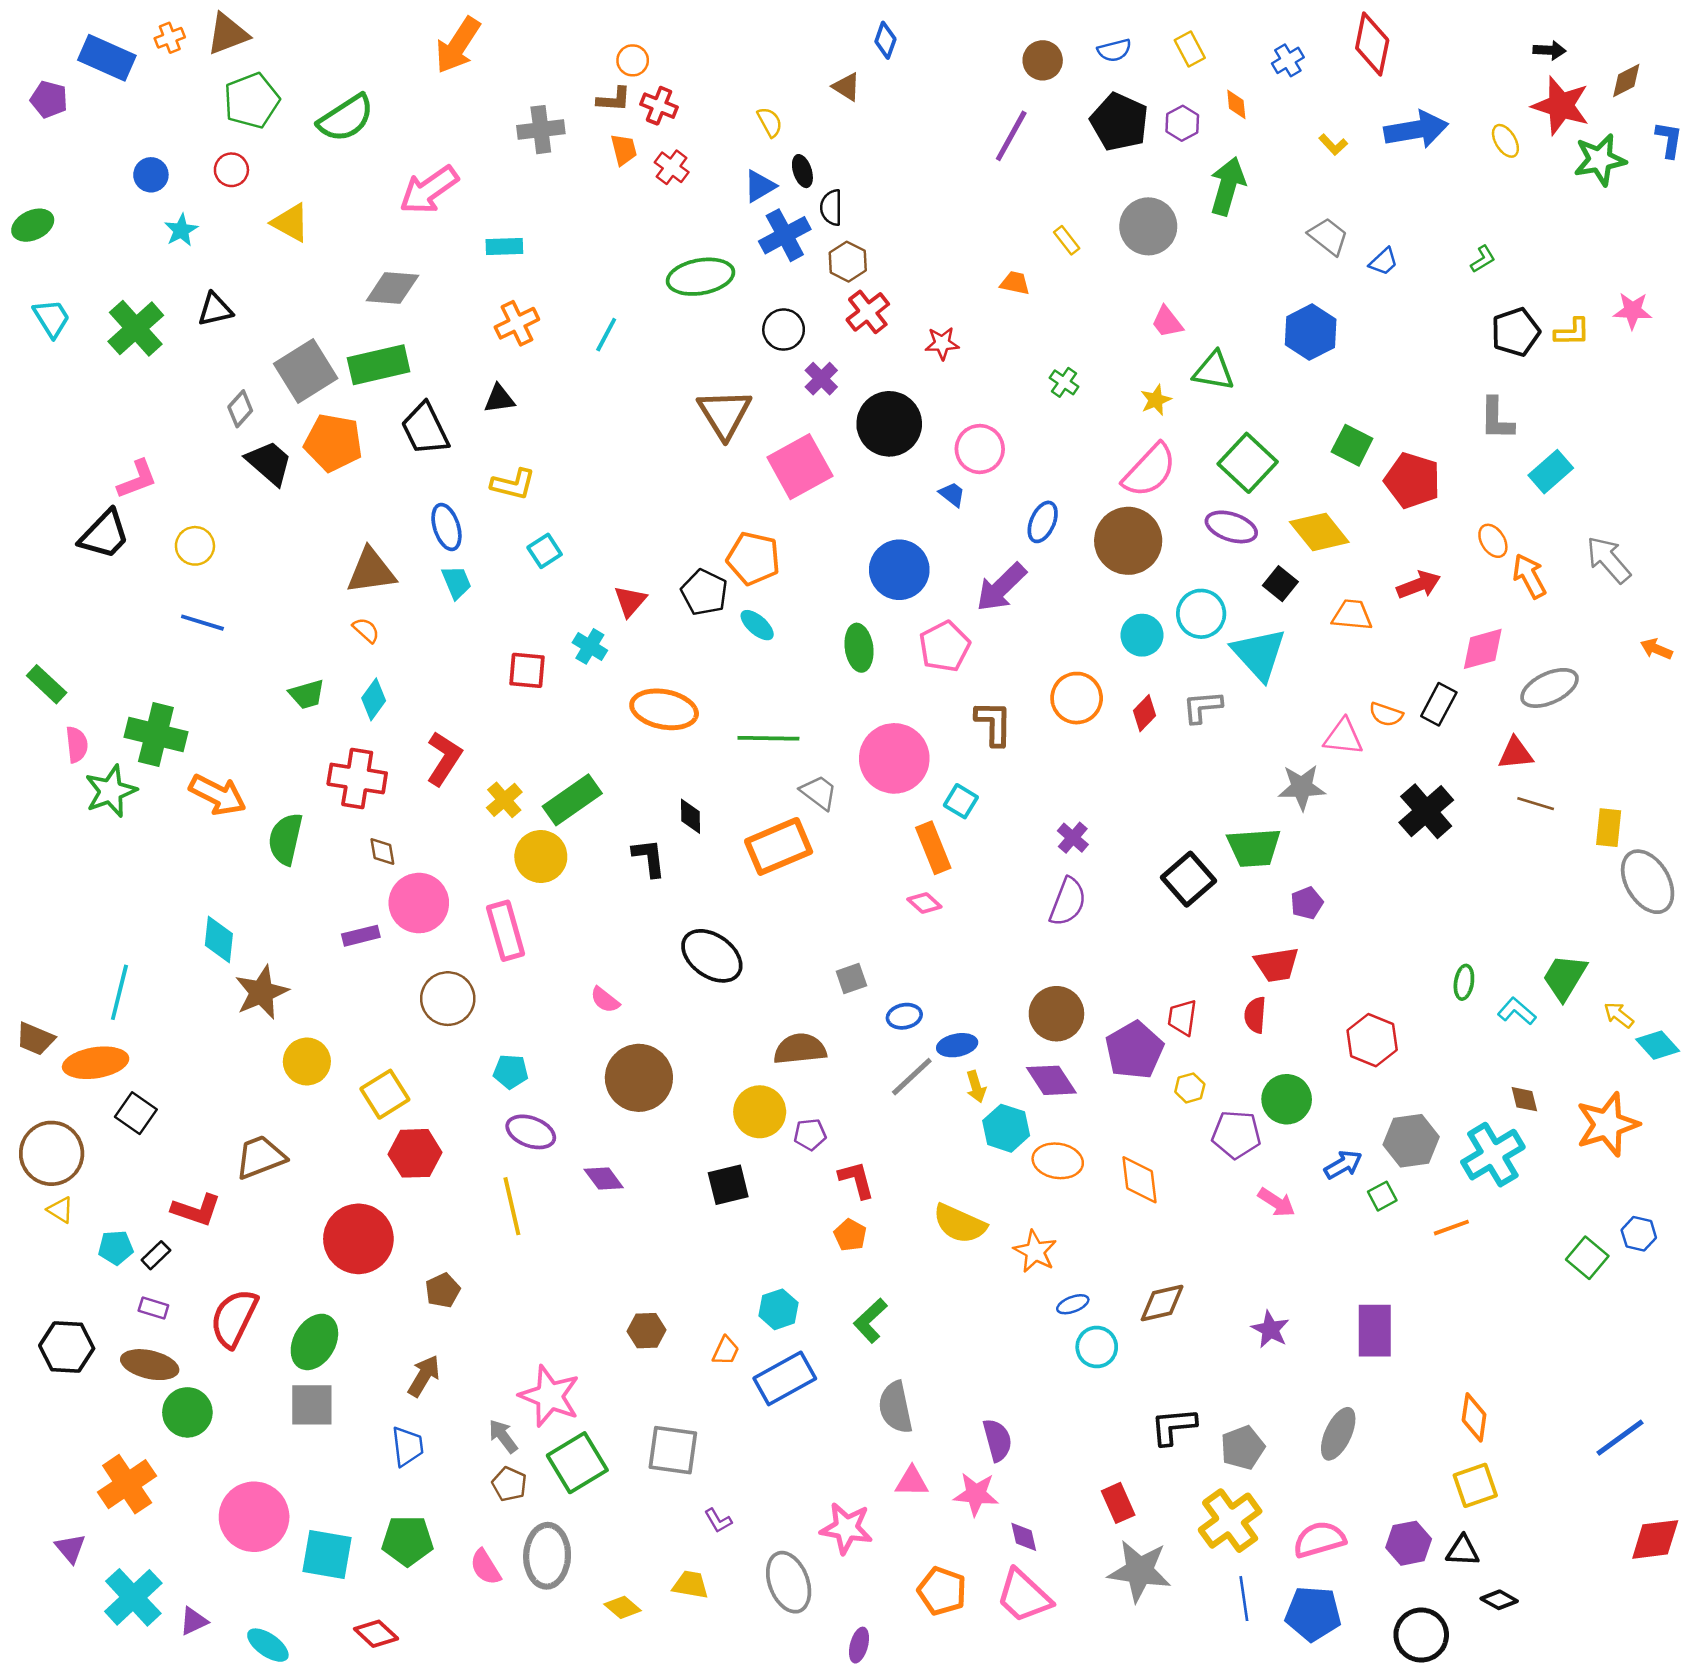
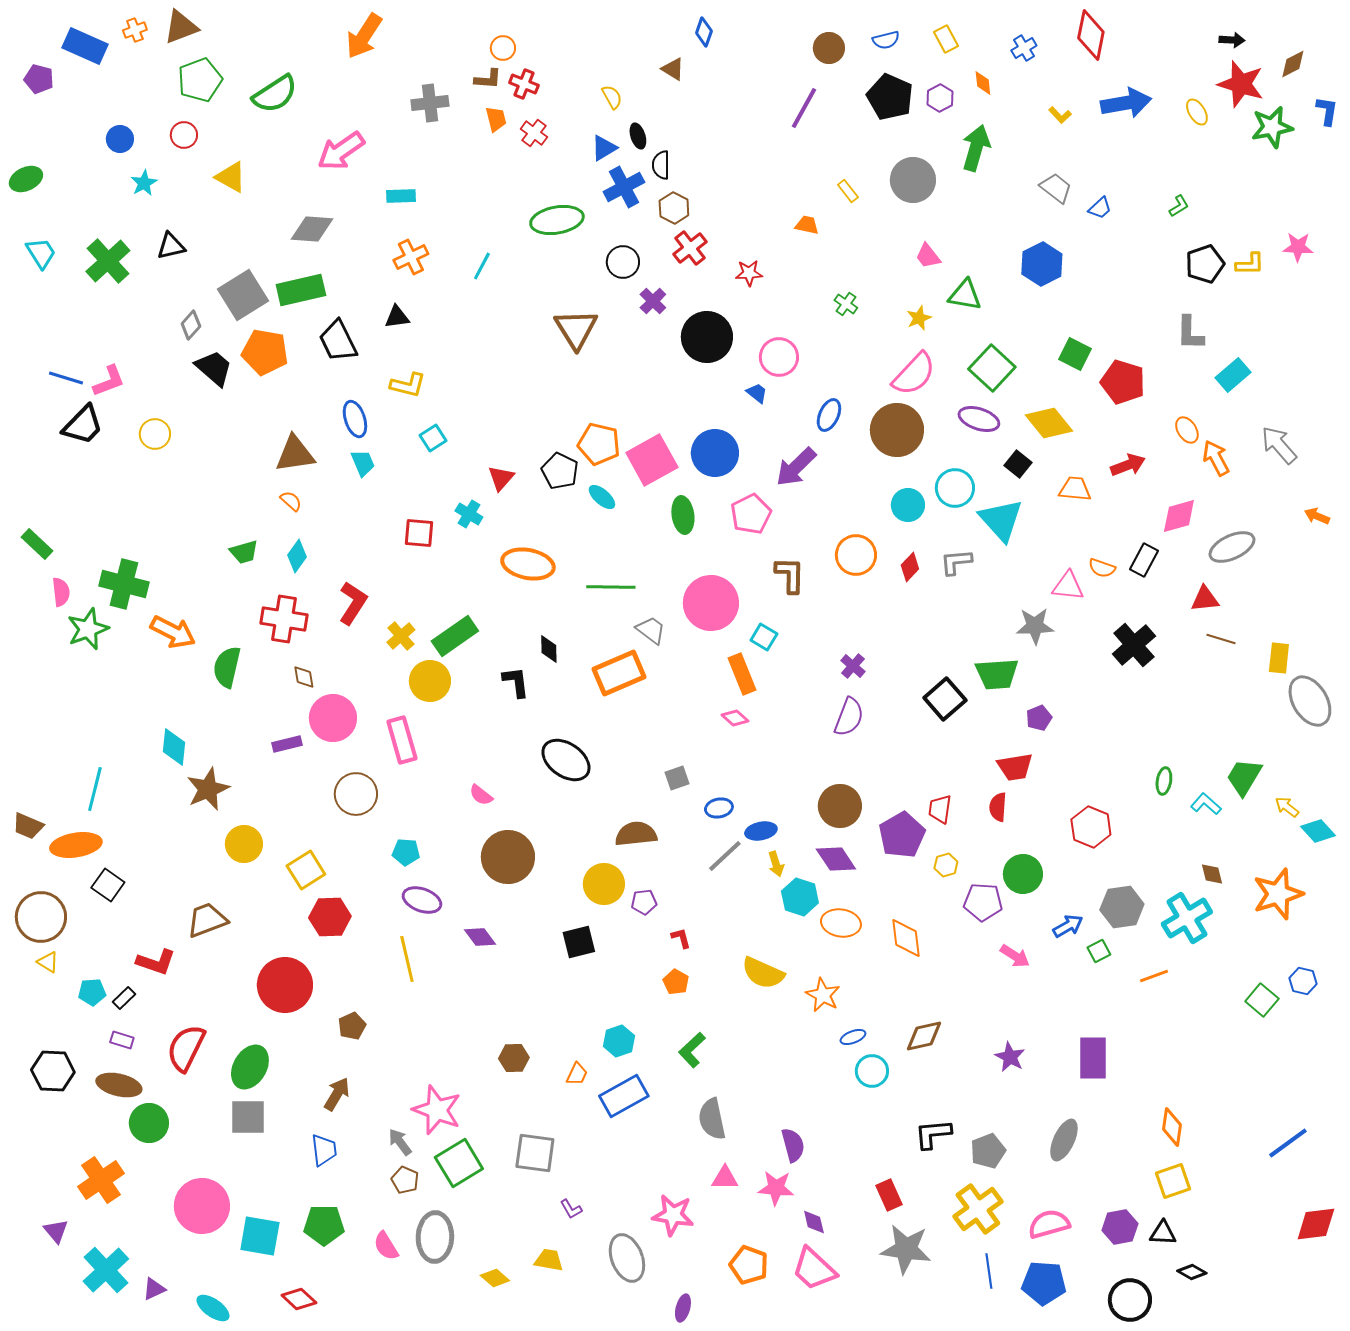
pink square: (800, 467) -> (652, 460), moved
blue line: (202, 623) -> (66, 378), moved
red L-shape: (856, 1180) -> (681, 938), size x0.7

